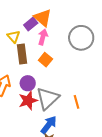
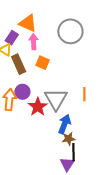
purple rectangle: (31, 24) -> (12, 38), moved
purple circle: (28, 83) -> (22, 92), moved
orange line: (76, 102) -> (84, 94), turned 32

